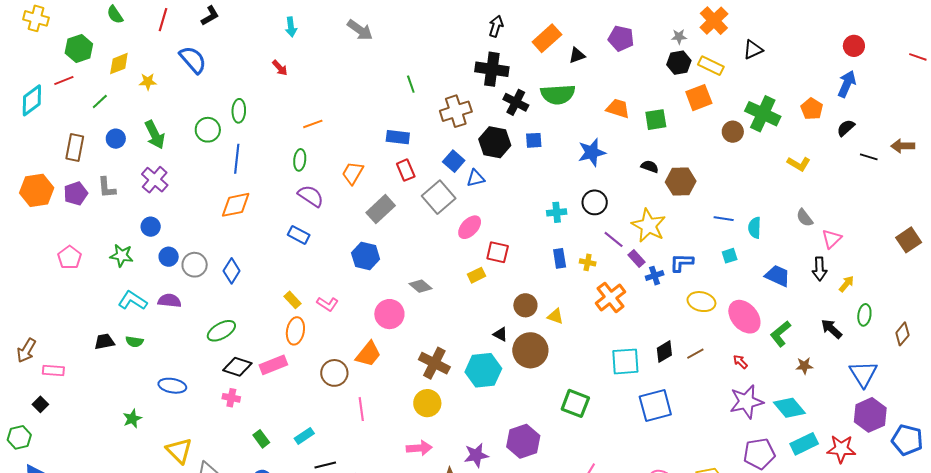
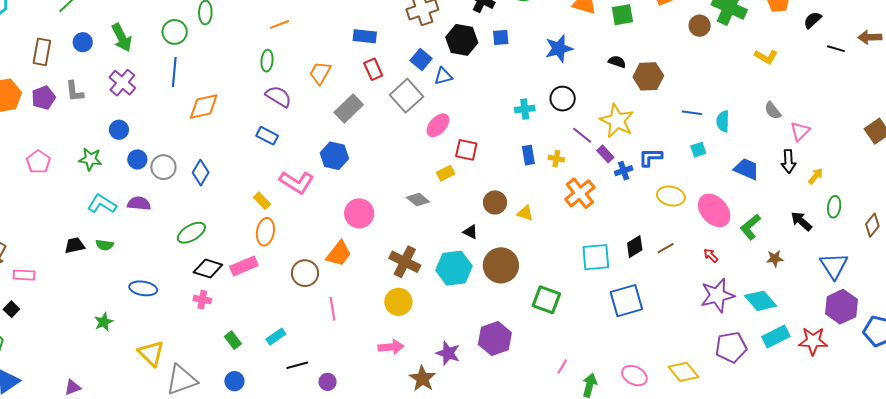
blue line: (237, 159) -> (174, 72), moved
gray diamond: (421, 286) -> (418, 200), moved
pink L-shape: (327, 304) -> (297, 182), moved, size x1.6
brown circle: (530, 350) -> (501, 265), moved
purple star: (476, 455) -> (448, 353), turned 30

